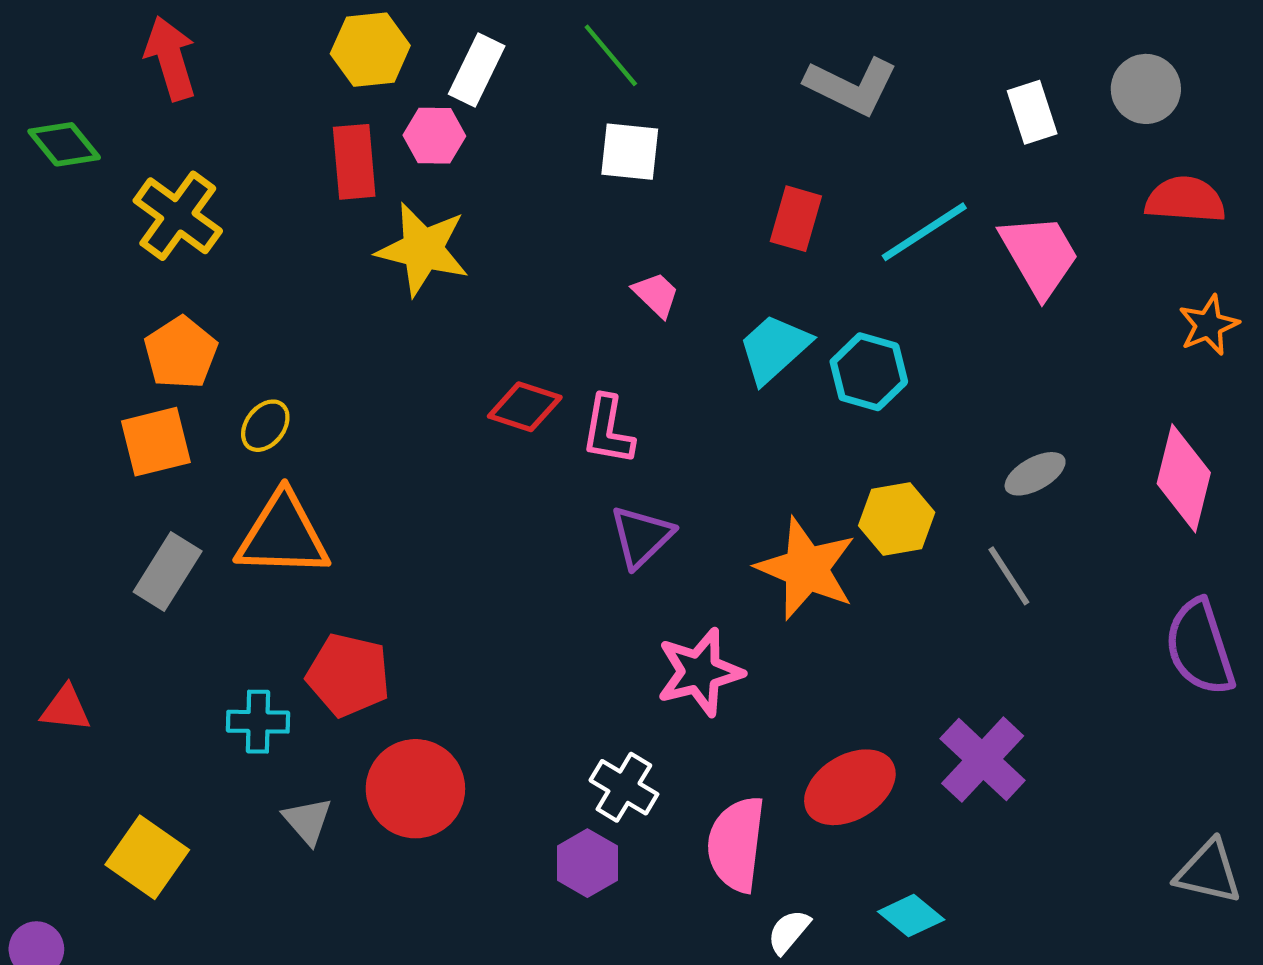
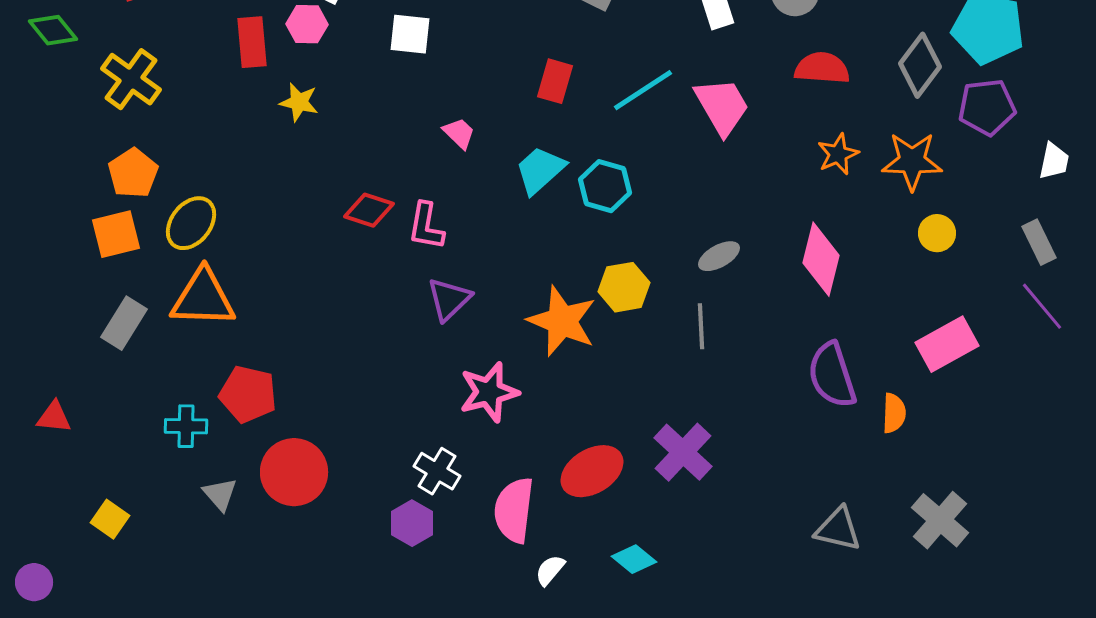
white square: (630, 152) -> (410, 34), moved
yellow star: (423, 249) -> (299, 102), size x0.6
yellow ellipse: (265, 426) -> (191, 223), size x1.5
gray line: (1009, 576) -> (701, 326), turned 30
yellow square: (147, 857) -> (110, 519), size x0.7

